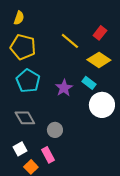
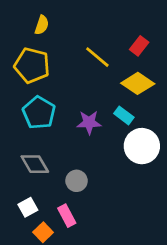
yellow semicircle: (19, 18) -> (42, 25), moved
purple star: (64, 88) -> (89, 122), turned 30

